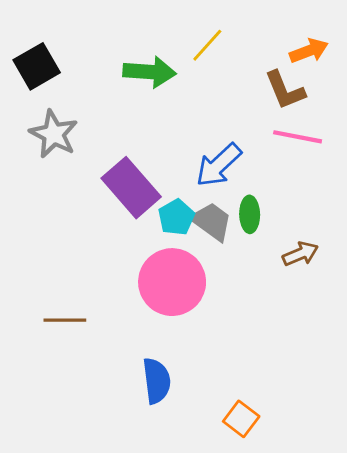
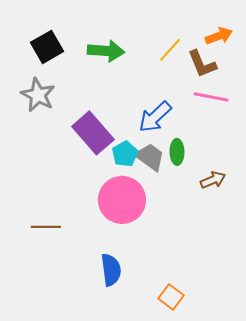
yellow line: (207, 45) -> (170, 50), moved
black square: (37, 66) -> (47, 47), moved

